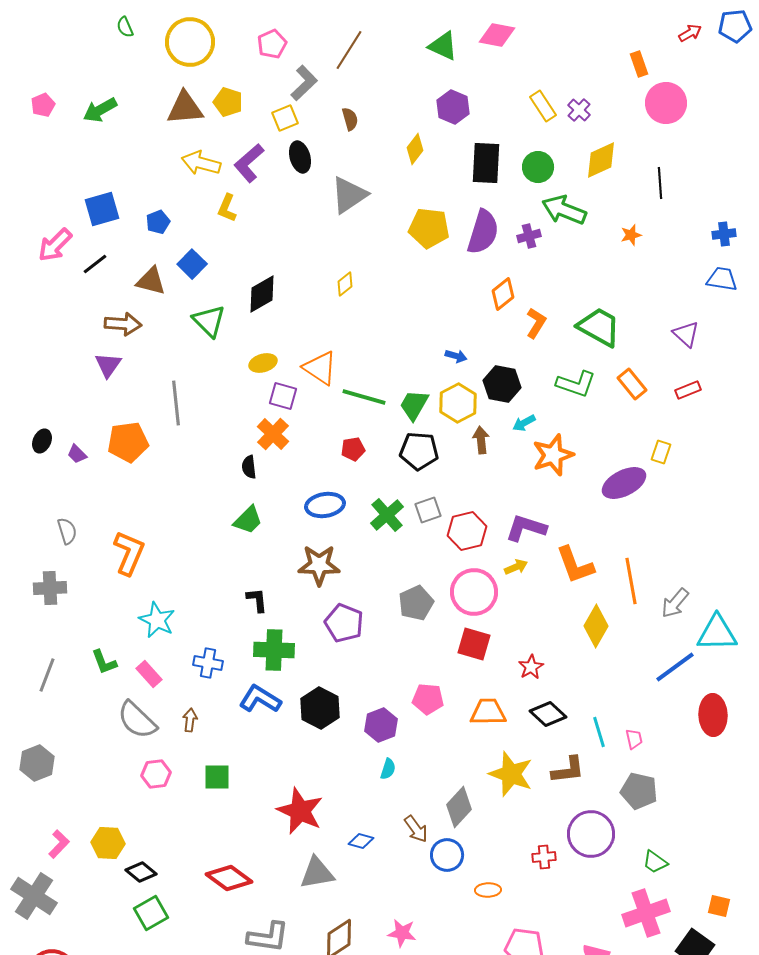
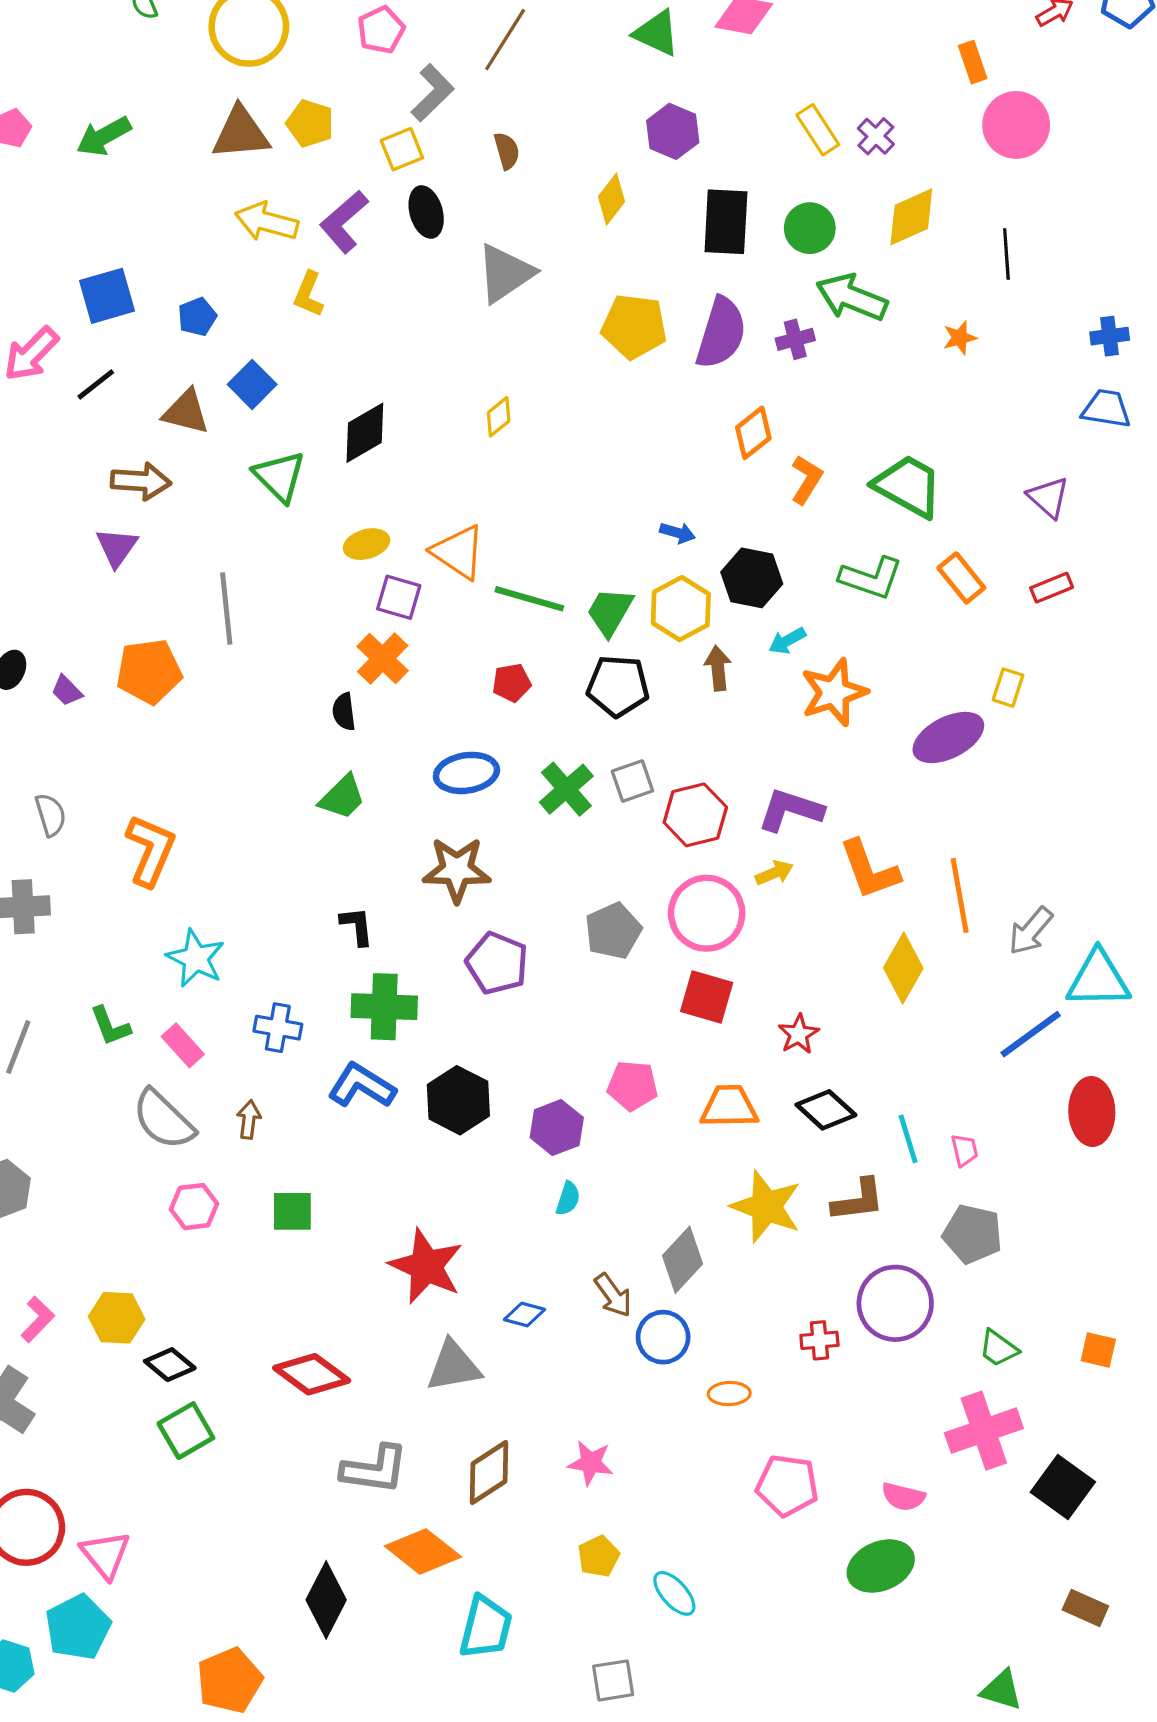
orange square: (719, 906) -> (1098, 1350), moved

